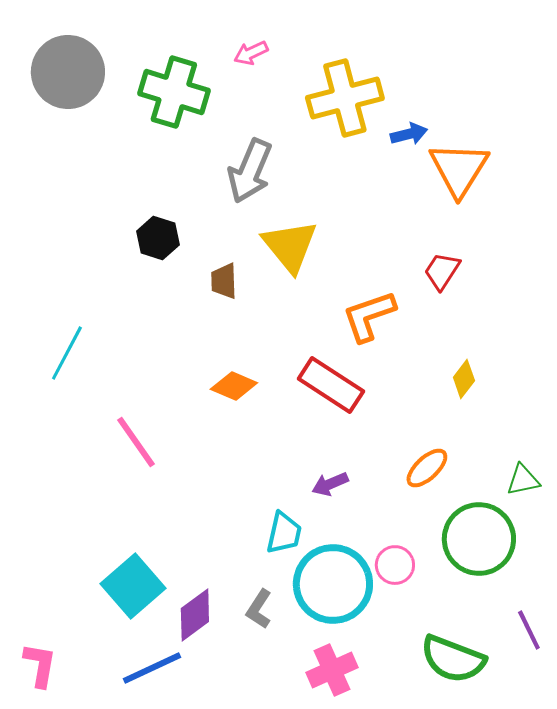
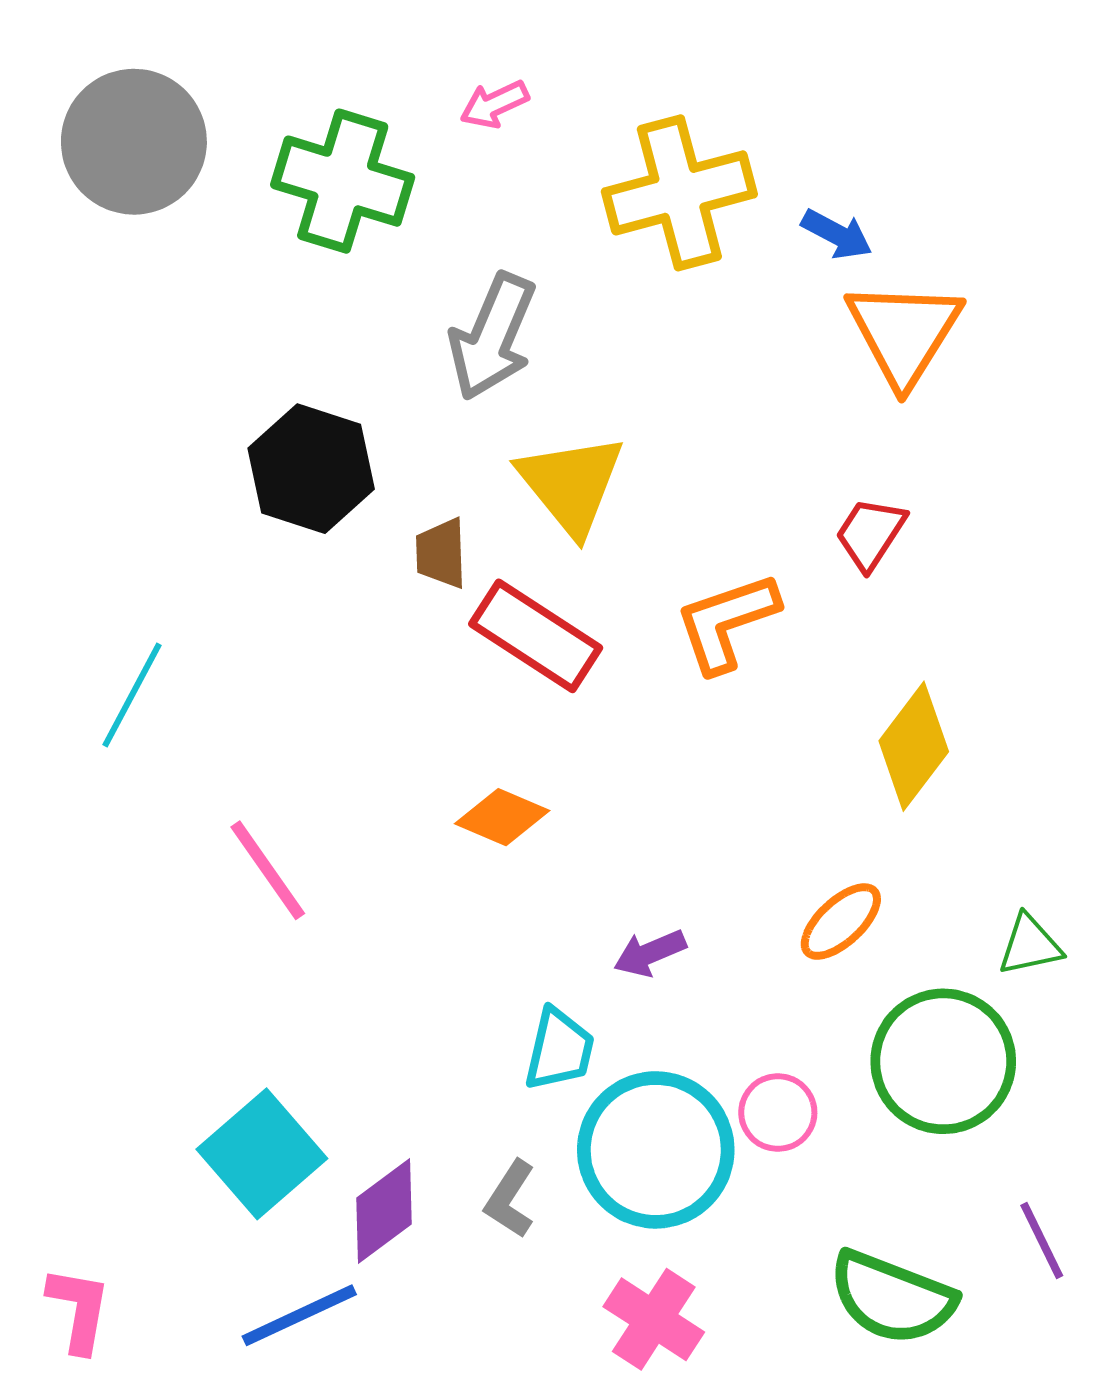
blue arrow: (409, 134) -> (837, 234), moved, turned 42
black hexagon: (158, 238) -> (311, 469), size x1.5
yellow diamond: (464, 379) -> (914, 746), size x1.6
red rectangle: (331, 385) -> (536, 636), moved
orange diamond: (234, 386) -> (502, 817), moved
pink cross: (332, 670) -> (654, 1319), turned -33

